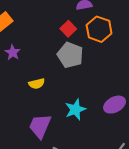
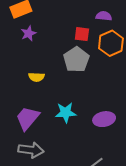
red square: (68, 29) -> (82, 34), turned 35
purple star: (13, 52) -> (29, 33), moved

